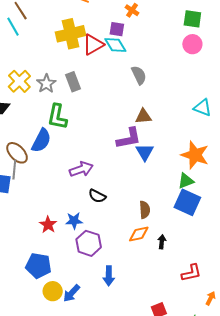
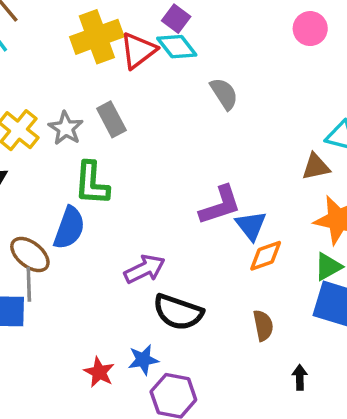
purple square: (117, 29) -> (176, 19), turned 35
brown triangle: (143, 116) -> (316, 167), moved
black semicircle: (97, 196) -> (178, 312), size x1.6
orange diamond: (139, 234) -> (266, 256), moved

